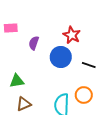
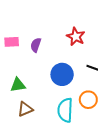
pink rectangle: (11, 28) -> (12, 42), moved
blue circle: (61, 57) -> (62, 74), moved

